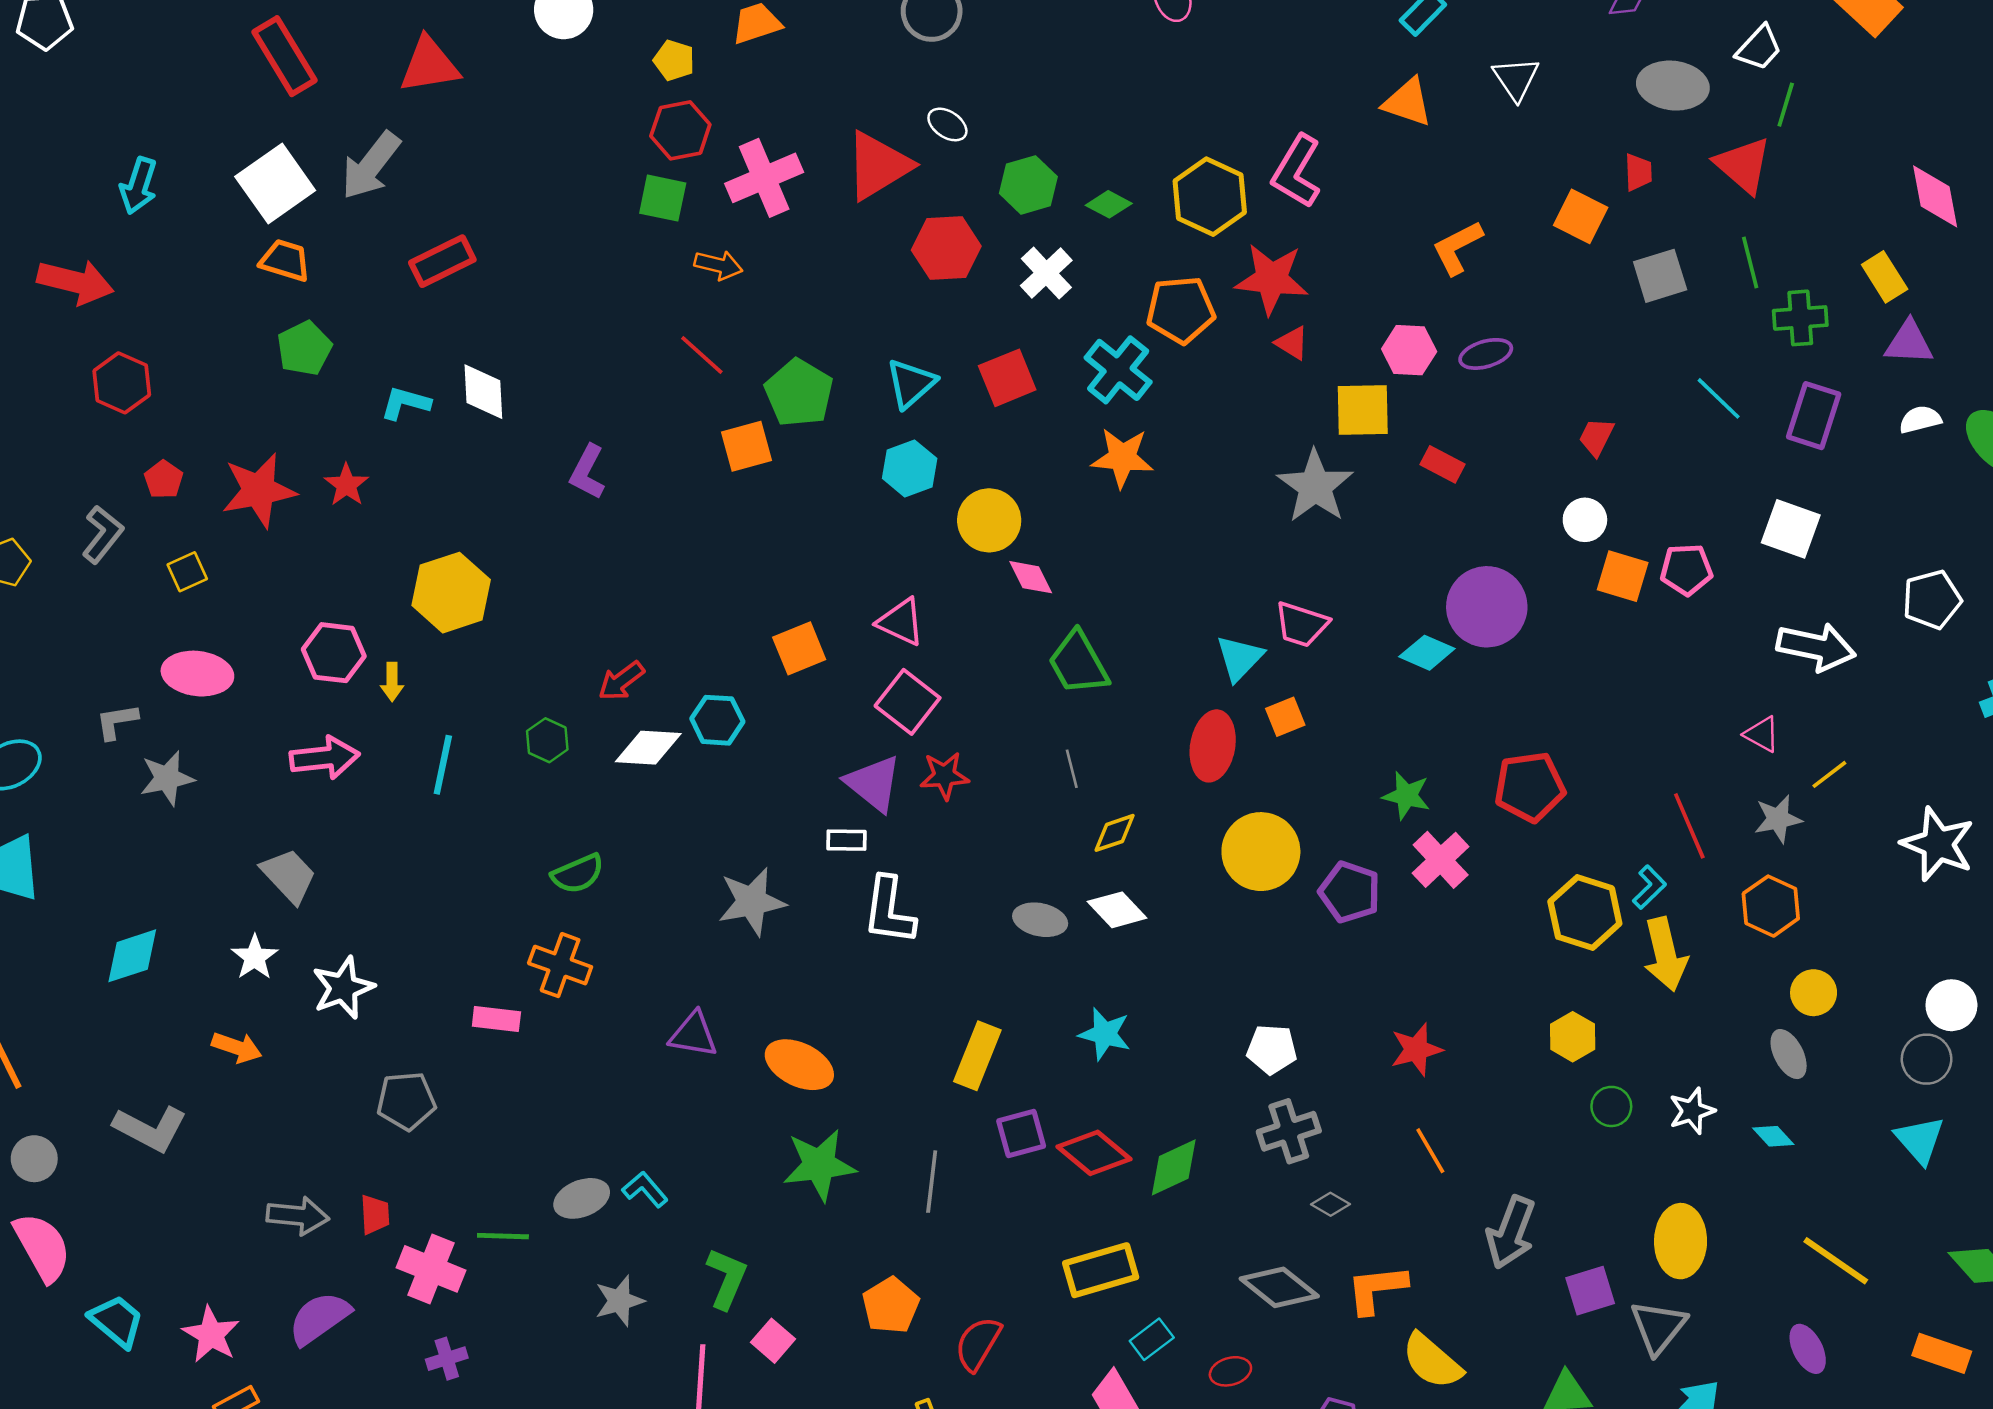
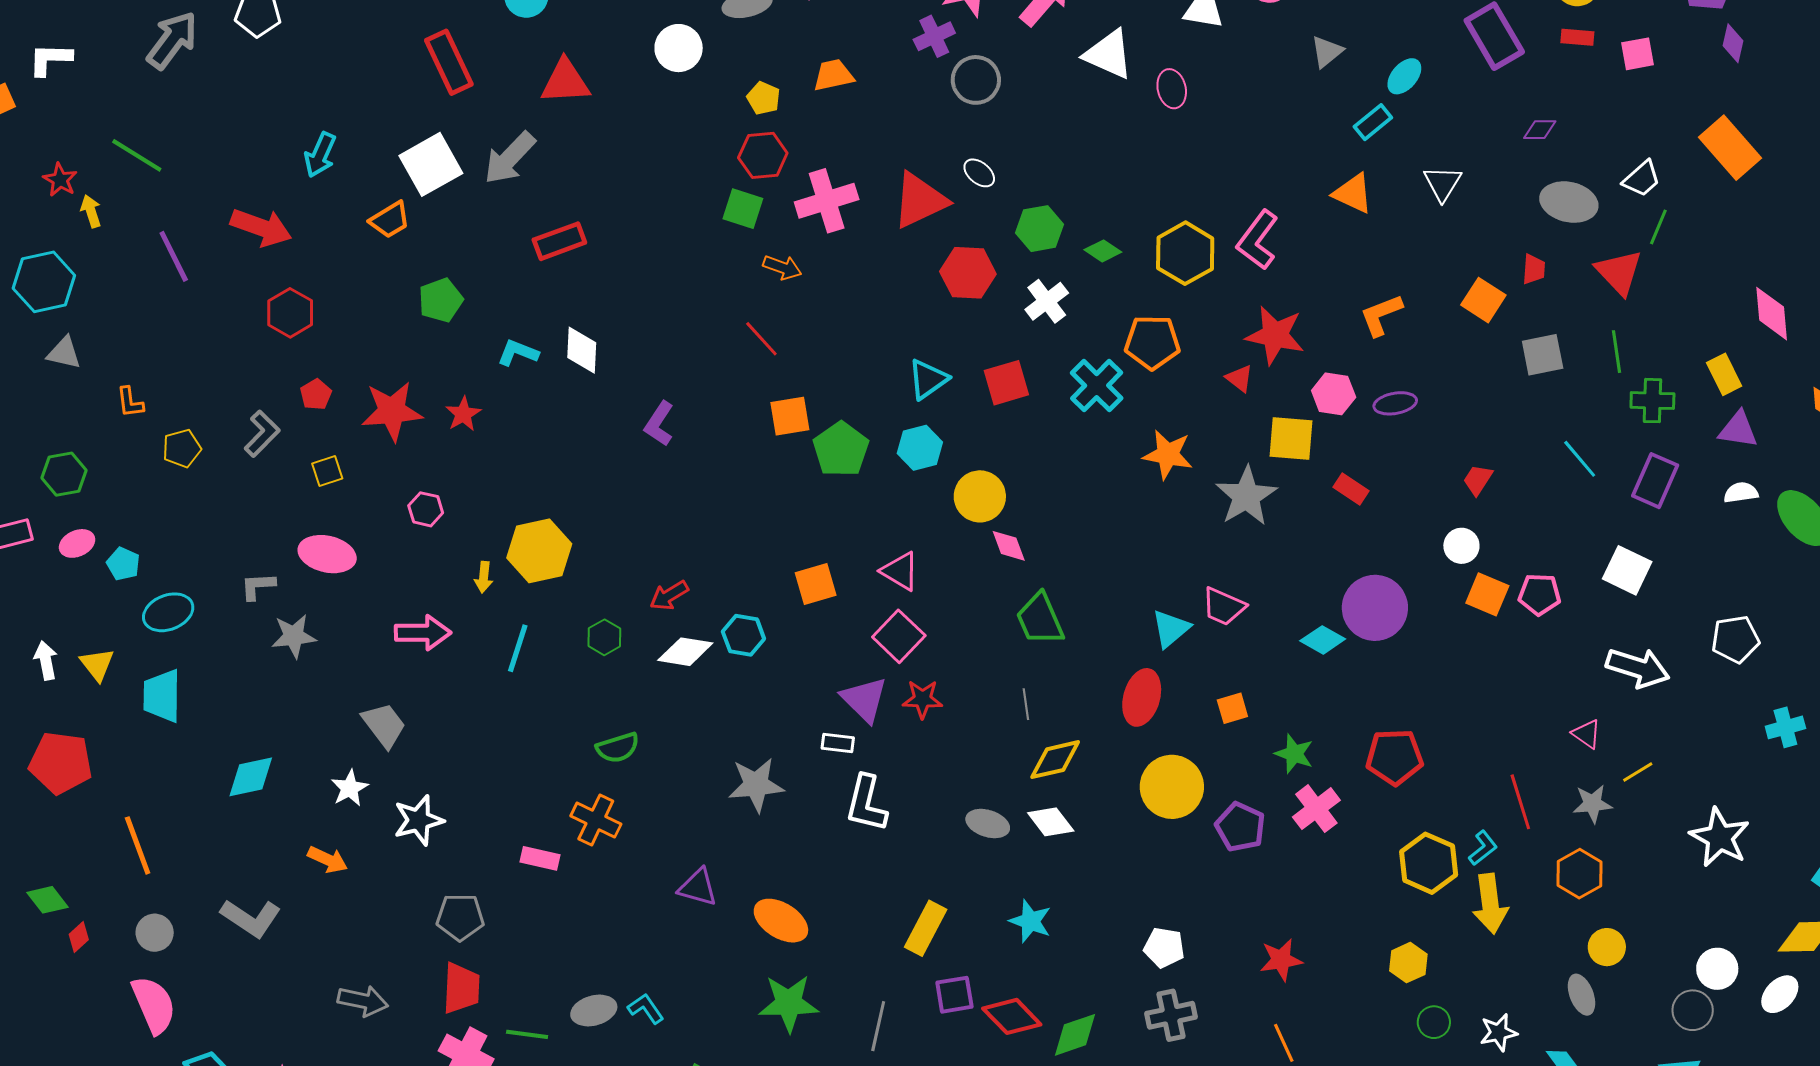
orange trapezoid: (285, 260) -> (390, 220), moved, turned 126
red star: (1272, 279) -> (1275, 335), moved
green pentagon: (799, 393) -> (841, 449), moved
orange star: (1122, 458) -> (1168, 455), moved
yellow hexagon: (451, 593) -> (539, 551), moved
pink hexagon: (334, 653) -> (426, 509), moved, size x0.7
orange square: (1285, 717) -> (1232, 708), moved
yellow diamond: (1115, 833) -> (1055, 760), size x1.4
red trapezoid: (375, 1214) -> (461, 988), moved, size x1.6

